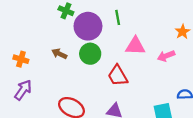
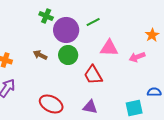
green line: (118, 17) -> (93, 22), turned 72

